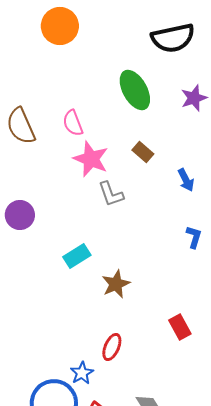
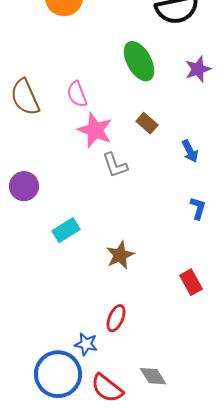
cyan rectangle: (77, 256) -> (66, 230), moved
red rectangle: (180, 327) -> (191, 282), moved
blue star: (82, 373) -> (86, 344), turned -30

